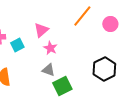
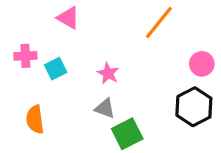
pink circle: (110, 24) -> (202, 64), moved
pink triangle: (41, 30) -> (68, 18), moved, turned -49

